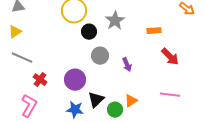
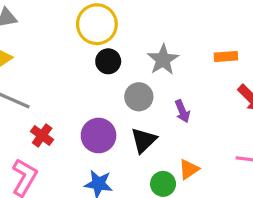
gray star: (115, 21) -> (163, 60), moved
black circle: (89, 32) -> (108, 61), moved
black triangle: (96, 100) -> (144, 140), moved

